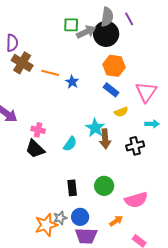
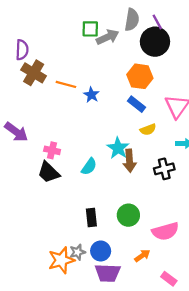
black circle: (106, 34) -> (155, 42), moved

